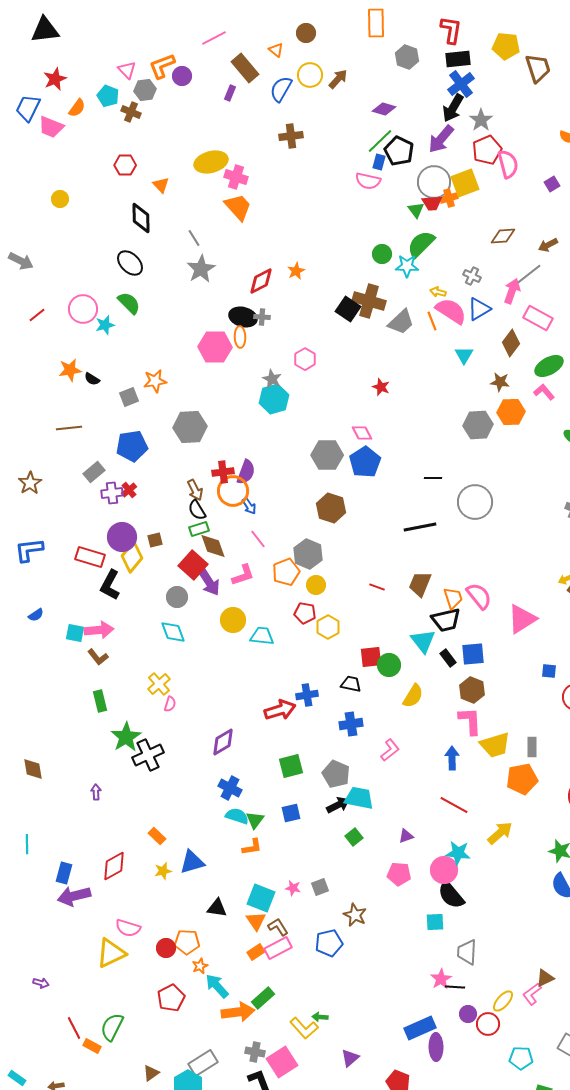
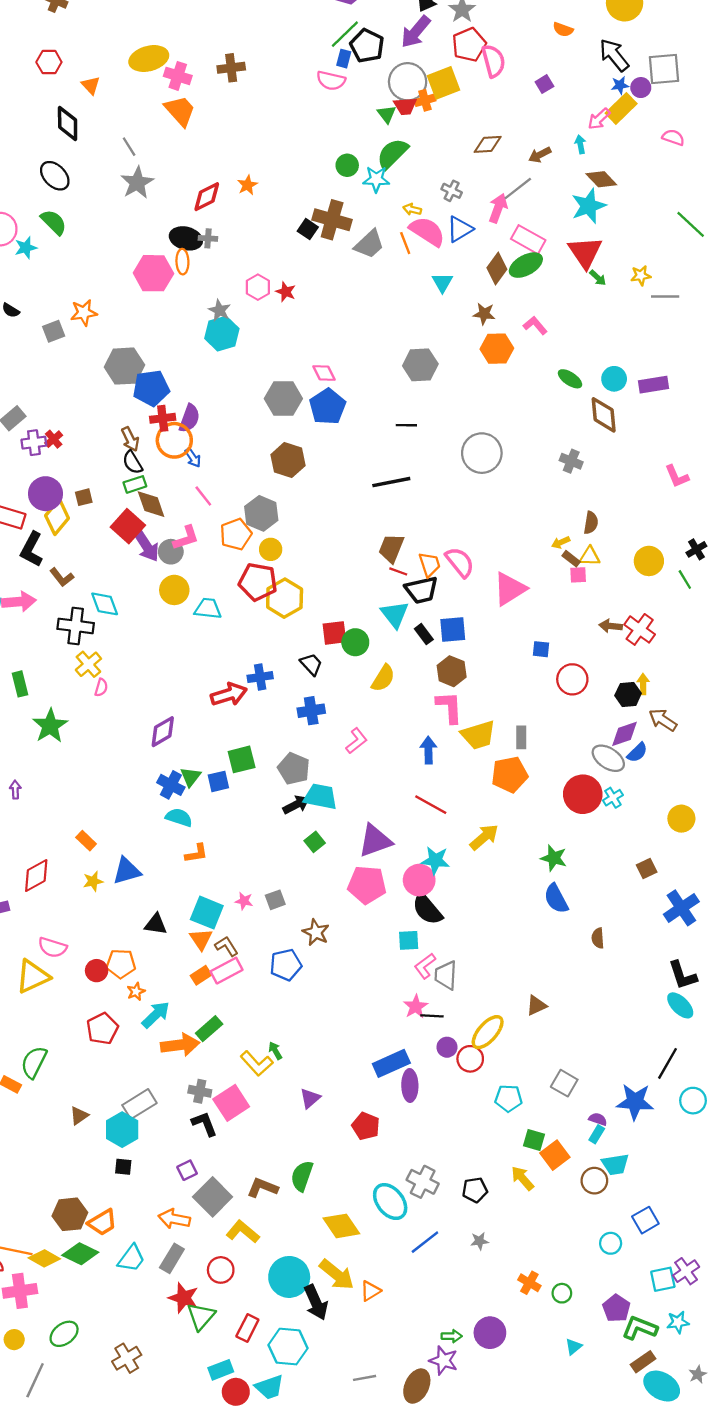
brown cross: (291, 136) -> (231, 68), moved
black square: (348, 309) -> (308, 229), size x0.7
green ellipse: (549, 366) -> (526, 265), moved
red star: (381, 387) -> (286, 292), moved
gray hexagon: (478, 425) -> (420, 365), moved
blue pentagon: (132, 446) -> (151, 388), moved
gray circle: (475, 502) -> (482, 453), moved
red line: (377, 587) -> (398, 571), moved
gray circle: (177, 597) -> (171, 552), moved
red pentagon: (305, 613) -> (258, 582), size x1.5
yellow hexagon: (328, 627) -> (285, 598), size x1.4
brown L-shape: (98, 657) -> (62, 577), moved
black trapezoid: (351, 684) -> (311, 664), turned 35
black cross: (148, 755) -> (76, 626), moved, turned 32
blue square: (291, 813) -> (218, 781), moved
green triangle: (255, 820) -> (191, 777), moved
purple triangle: (406, 836) -> (375, 841), size x2.0
pink pentagon: (399, 874) -> (367, 885), size x1.4
cyan arrow: (217, 986) -> (156, 1015), turned 88
pink L-shape: (532, 994) -> (425, 966), moved
yellow ellipse: (503, 1001) -> (488, 1032), size x1.4
green arrow: (320, 1017) -> (275, 1051), turned 56

